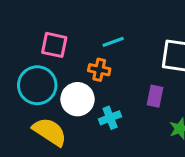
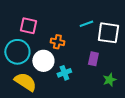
cyan line: (113, 42) -> (86, 24), moved

